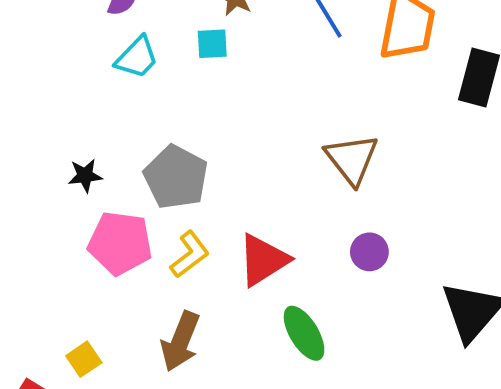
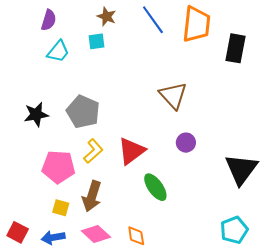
black star: (85, 176) -> (36, 114), size x1.4
pink pentagon: (120, 243) -> (58, 167), moved
yellow square: (84, 359) -> (61, 208), moved, turned -36

